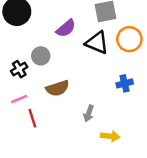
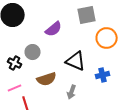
black triangle: (97, 43) -> (76, 61), moved
black cross: (19, 69) -> (15, 63), turned -32
gray arrow: (89, 113) -> (72, 92), moved

